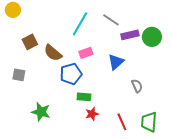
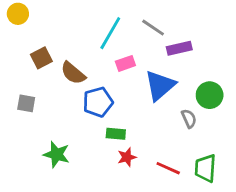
green circle: (152, 37) -> (210, 95), moved
pink rectangle: (86, 53) -> (125, 63), moved
blue triangle: (116, 62) -> (160, 85), size x1.4
red line: (122, 122) -> (168, 168), turned -42

